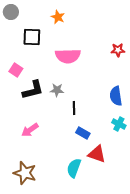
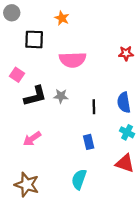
black line: (74, 108) -> (94, 107), moved
blue rectangle: (83, 133) -> (89, 142), turned 48
red triangle: (97, 154) -> (125, 163), moved

